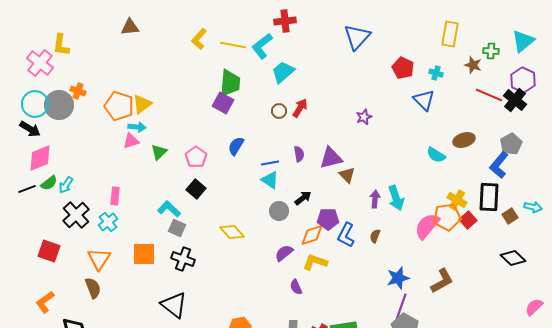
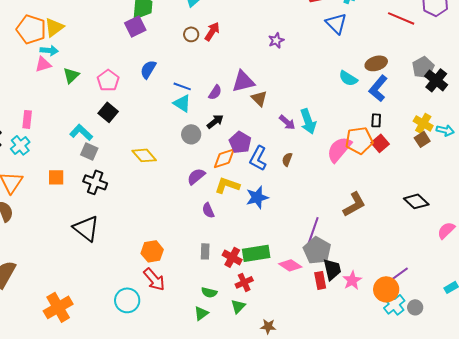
black cross: (515, 100) -> (436, 80), moved
purple square: (223, 103) -> (135, 26), turned 35
purple semicircle: (299, 154) -> (215, 92), moved, turned 42
blue line: (270, 163) -> (182, 86), turned 30
blue L-shape: (499, 165) -> (378, 88), moved
black rectangle: (489, 197) -> (376, 120), moved, size x0.5
purple arrow: (375, 199) -> (287, 122), turned 126
yellow cross: (457, 200) -> (423, 123), moved
purple pentagon: (328, 219) -> (240, 142), turned 30
orange square: (144, 254) -> (56, 177), size x0.7
black diamond: (513, 258) -> (416, 201), moved
blue star: (398, 278) -> (257, 197), moved

